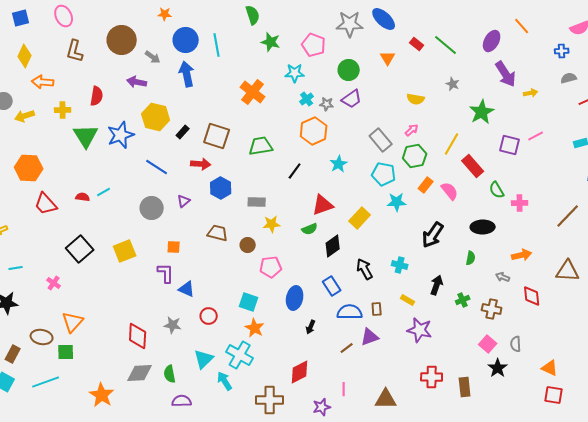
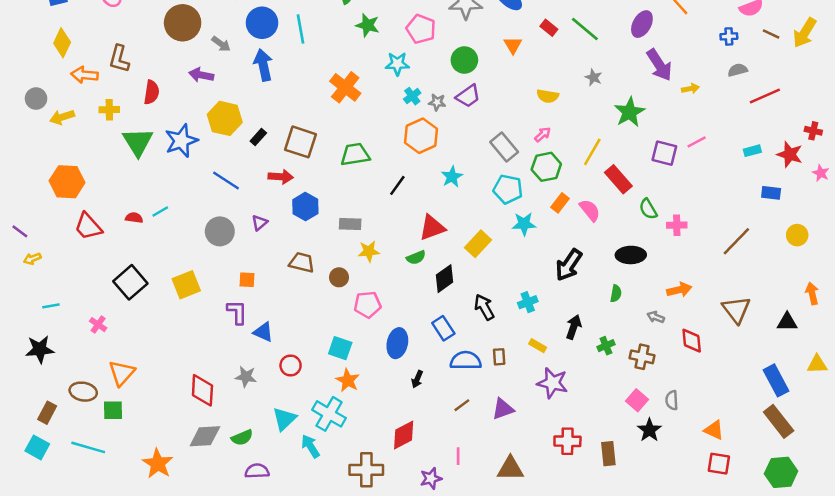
brown L-shape: (75, 51) -> (119, 59), moved
cyan cross: (400, 265) -> (528, 302), turned -35
brown triangle: (568, 271) -> (736, 310), turned 50
purple triangle: (370, 337) -> (503, 409), moved
green semicircle: (170, 374) -> (242, 438), turned -102
cyan line: (46, 382) -> (88, 447), turned 36

